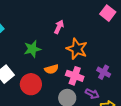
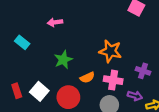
pink arrow: (59, 27) -> (55, 22), moved, turned -112

